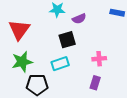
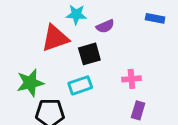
red triangle: (19, 30) -> (55, 38), moved, turned 35
purple rectangle: (95, 83) -> (138, 110), moved

